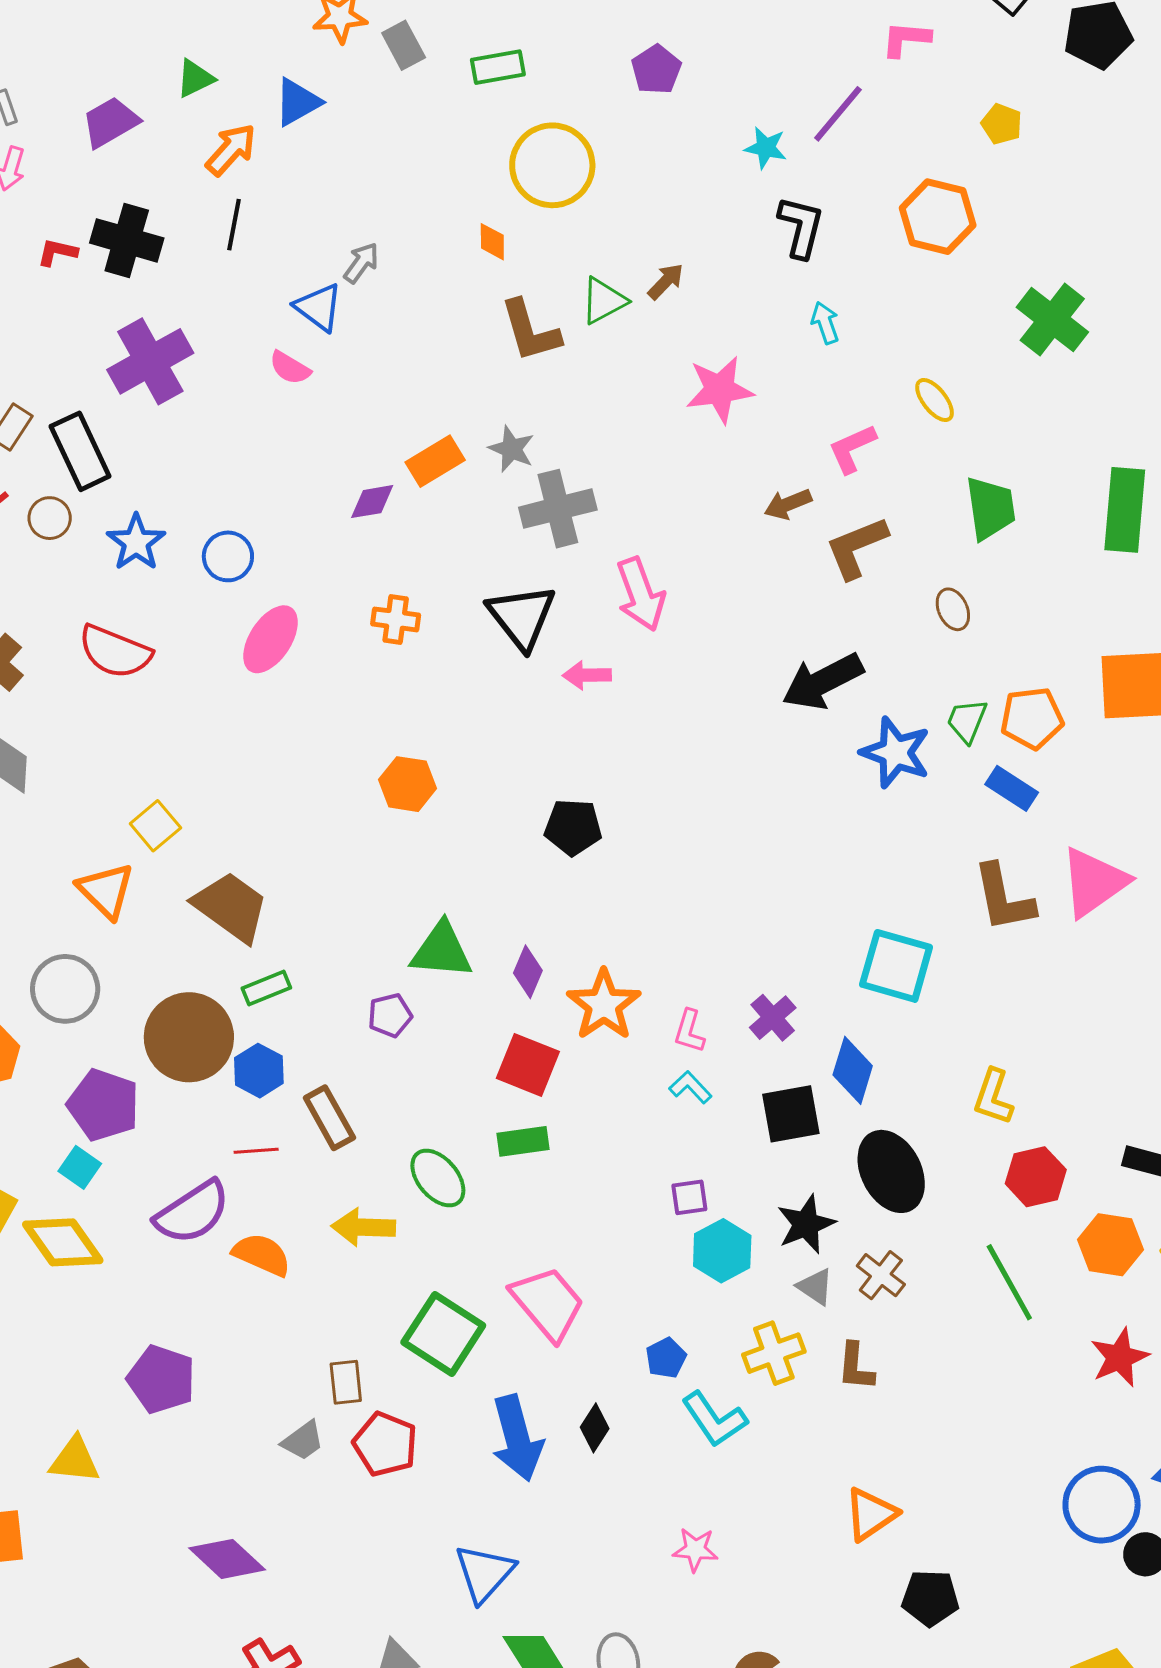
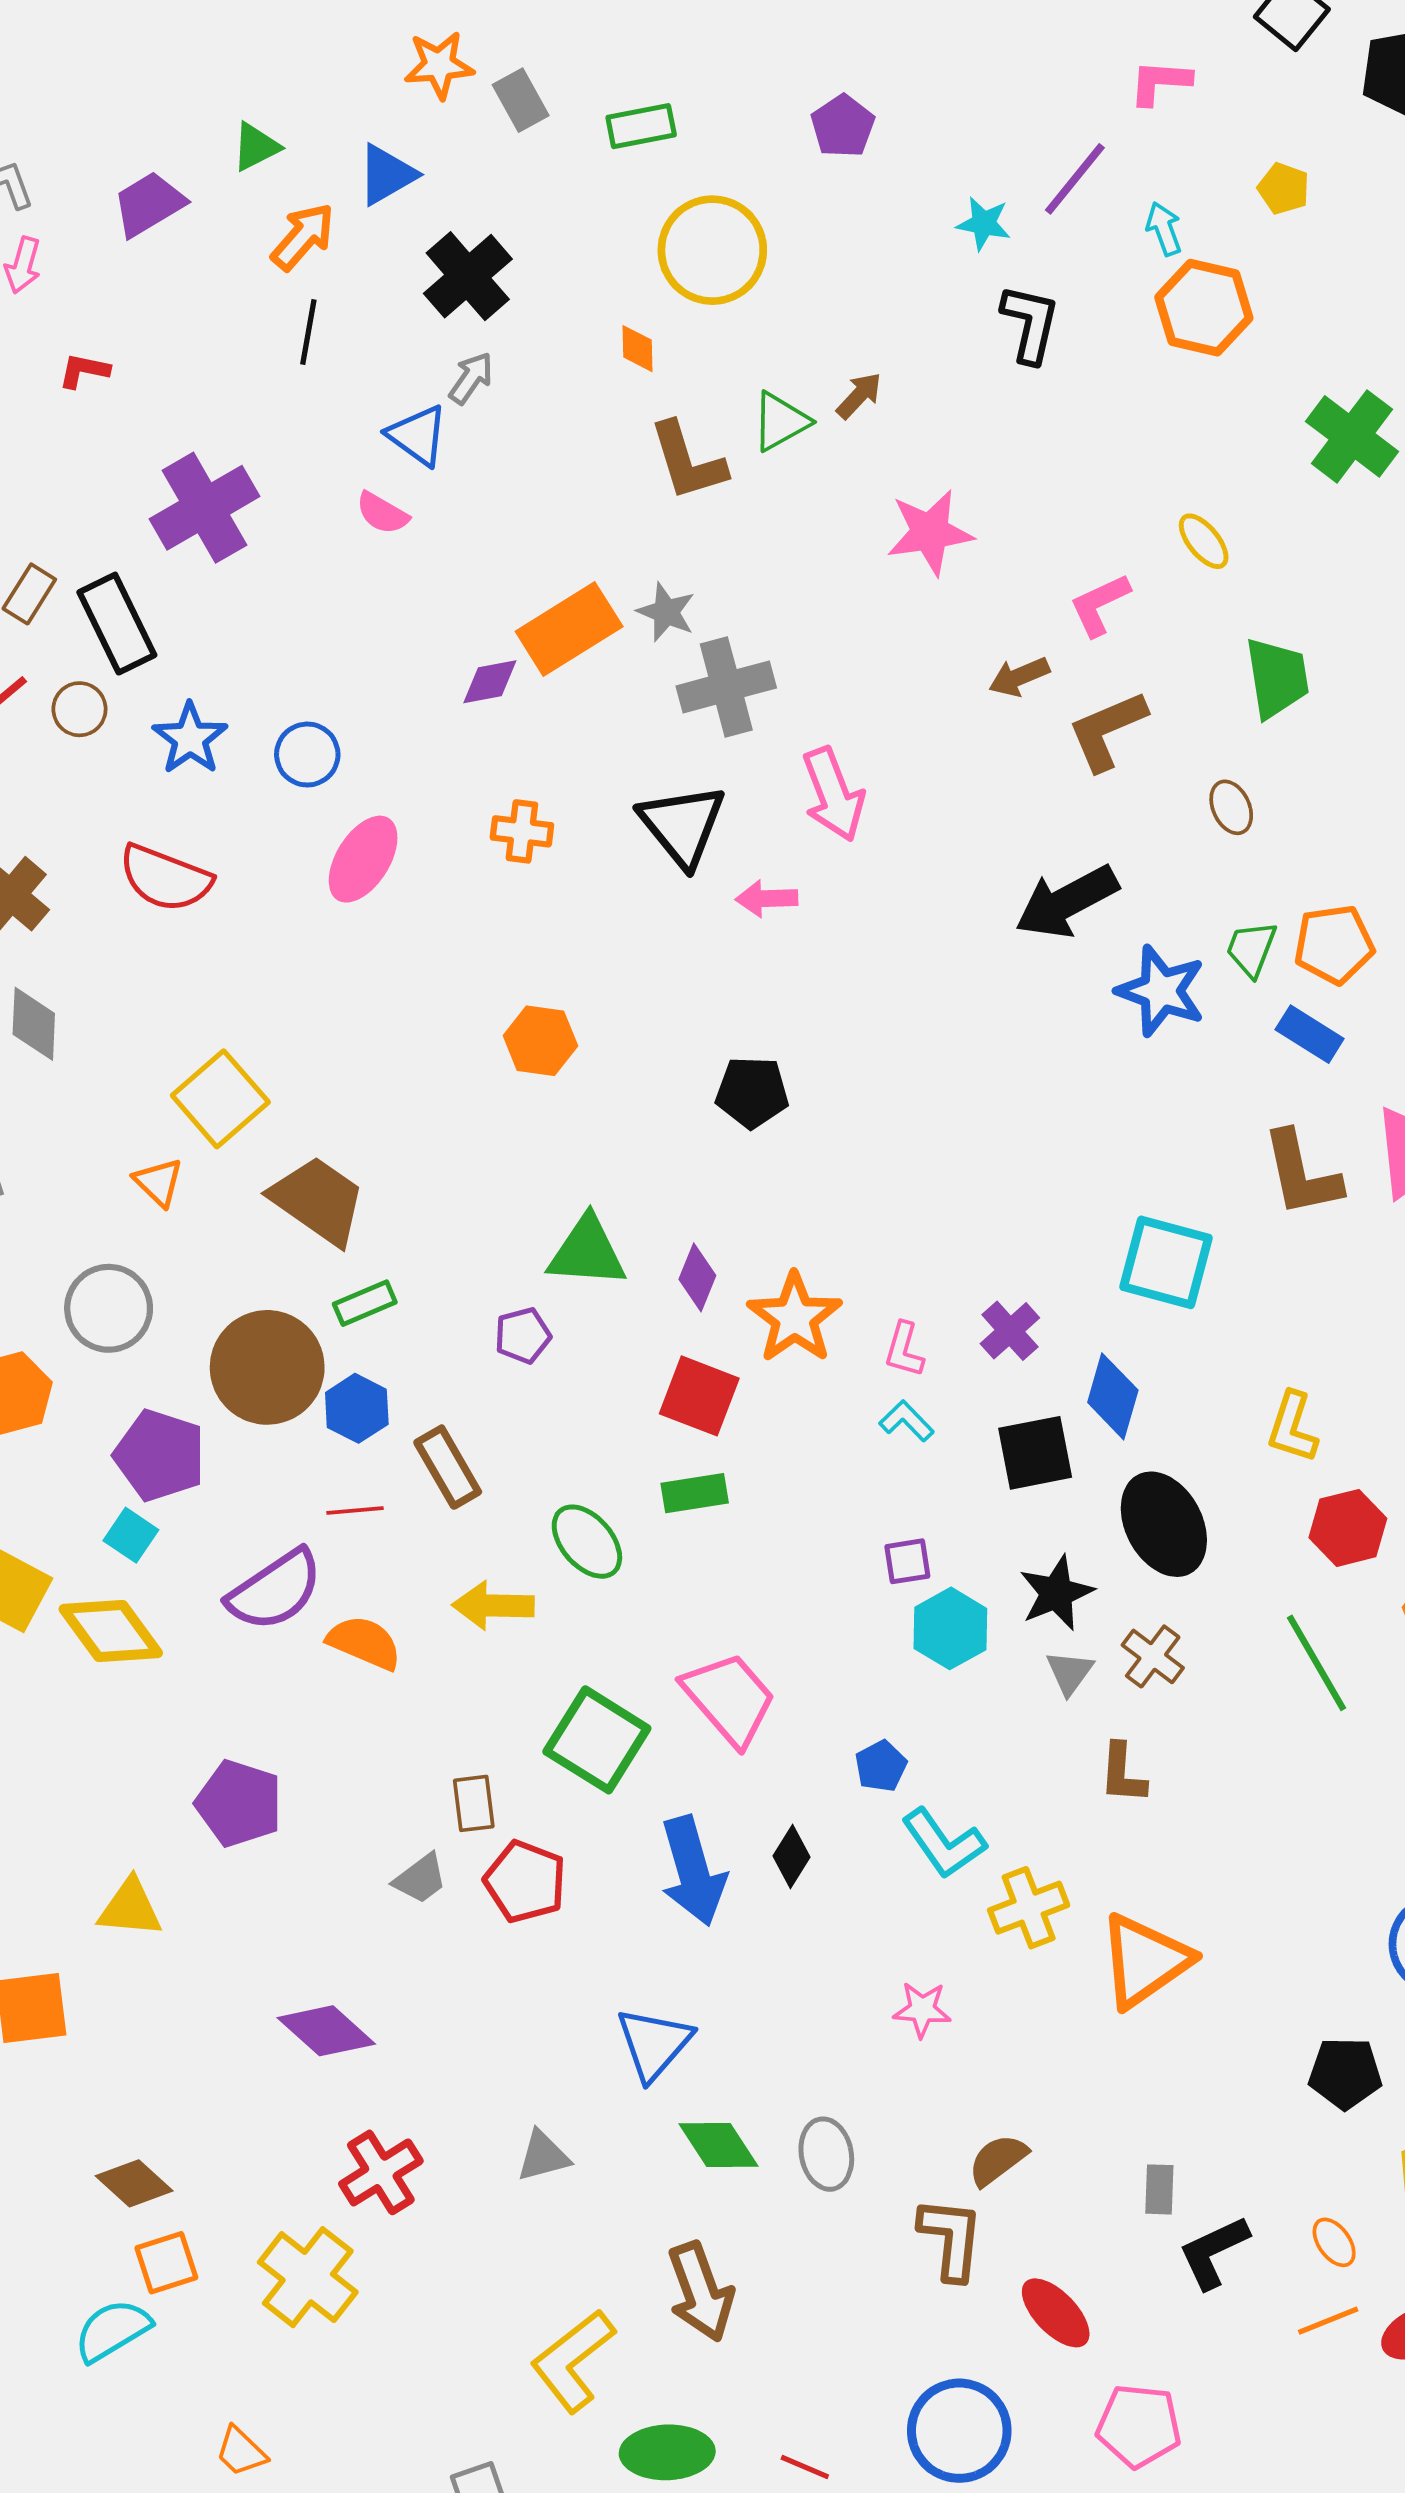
black cross: (127, 240) -> (468, 276), moved, turned 34
cyan arrow: (825, 323) -> (1164, 229), moved
orange rectangle: (435, 461) -> (569, 629), size x1.4
yellow square: (155, 826) -> (220, 1099), size x1.5
orange triangle: (106, 891) -> (158, 1182), size x0.7
gray triangle: (815, 1287) -> (1070, 1672), turned 33
yellow cross: (774, 1353) -> (1029, 1908), moved
orange triangle: (871, 1514) -> (1145, 1961), size x1.4
black pentagon: (930, 1598) -> (1345, 2073), moved

